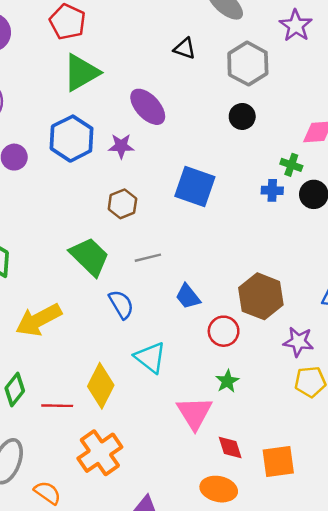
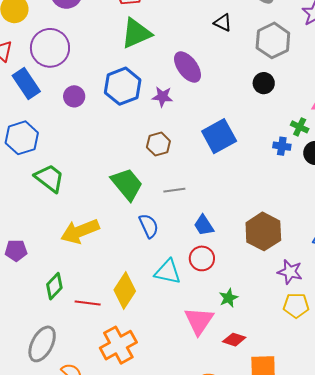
blue square: (195, 186) -> (219, 136), turned 36
red circle: (224, 331) -> (202, 258), moved
cyan triangle: (150, 357) -> (168, 272), turned -32
red diamond: (230, 448) -> (234, 340), moved, turned -60

